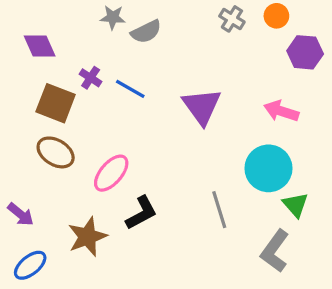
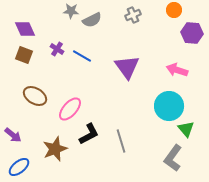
gray cross: (232, 19) -> (133, 15), moved, turned 35
brown square: (56, 103) -> (24, 55), moved, size x0.7
gray line: (219, 210) -> (121, 141), moved

